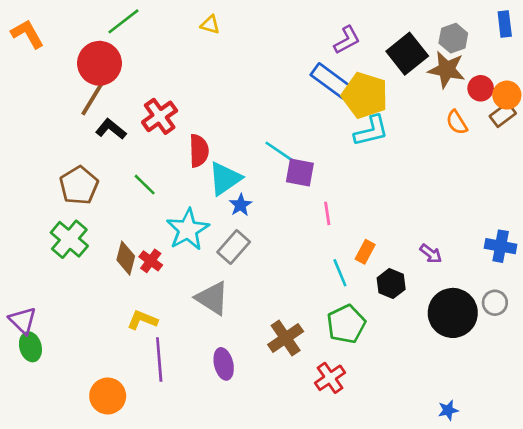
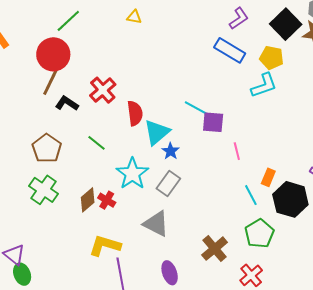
yellow pentagon: (365, 95) -> (271, 58), moved, size x0.7
brown diamond: (126, 258) -> (88, 200), turned 40
black hexagon: (391, 284) -> (290, 199), size x1.6
yellow L-shape: (142, 320) -> (105, 246), size x1.4

